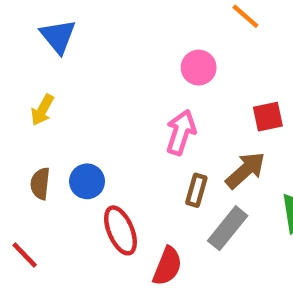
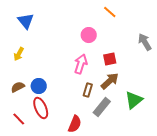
red square: (268, 117) -> (110, 59), moved
brown semicircle: (40, 184) -> (18, 87), turned 56
red ellipse: (121, 230) -> (41, 108), moved
red line: (25, 255) -> (19, 119), moved

